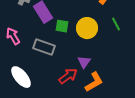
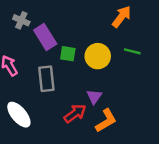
green line: (116, 24) -> (132, 51), turned -48
gray rectangle: (44, 47) -> (46, 79), turned 65

